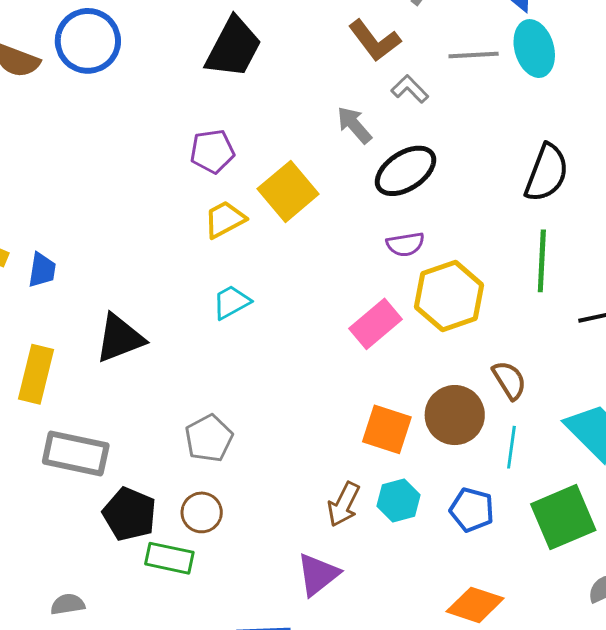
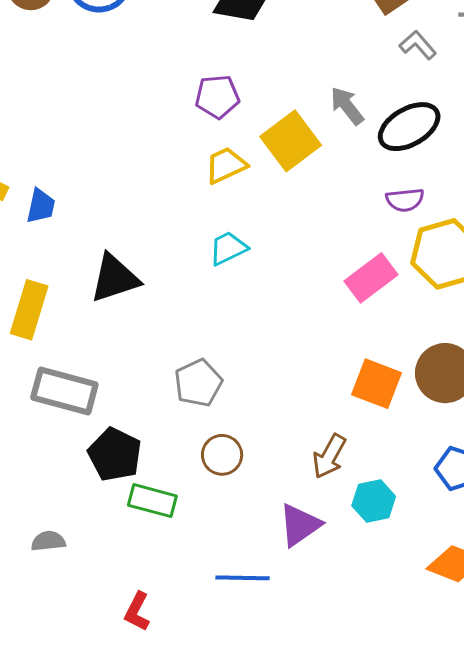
gray arrow: (354, 125) -> (347, 106), moved
cyan hexagon: (398, 500) -> (374, 501), moved
brown circle: (202, 512) -> (222, 455), moved

